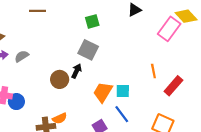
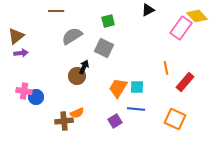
gray semicircle: (22, 56) -> (72, 36), moved, size x1.5
black arrow: (76, 71) -> (84, 67), moved
blue line: (122, 114) -> (136, 109), turned -48

